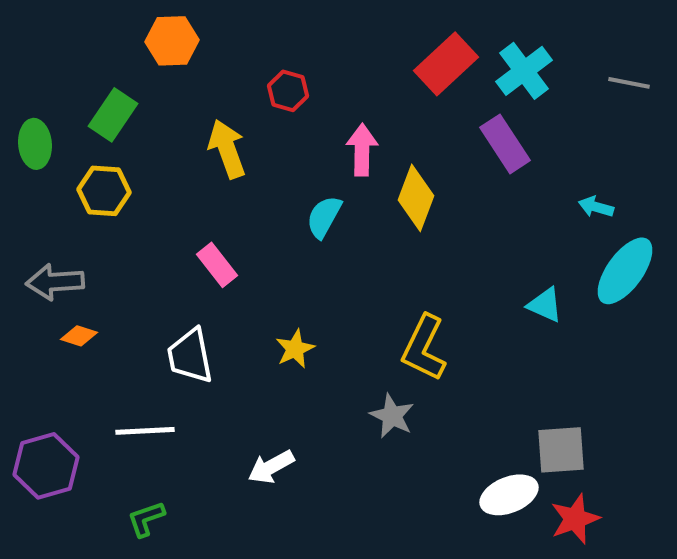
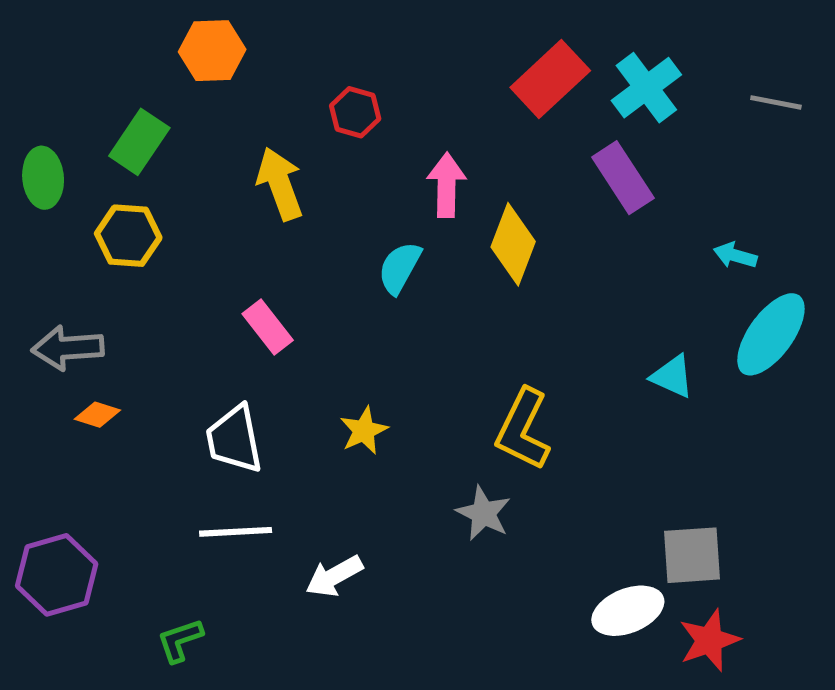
white line: (145, 431) -> (236, 532), moved

